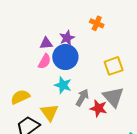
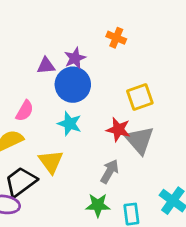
pink semicircle: (44, 61) -> (25, 111), moved
gray arrow: (82, 98) -> (110, 171), moved
red star: (98, 108) -> (118, 129), moved

